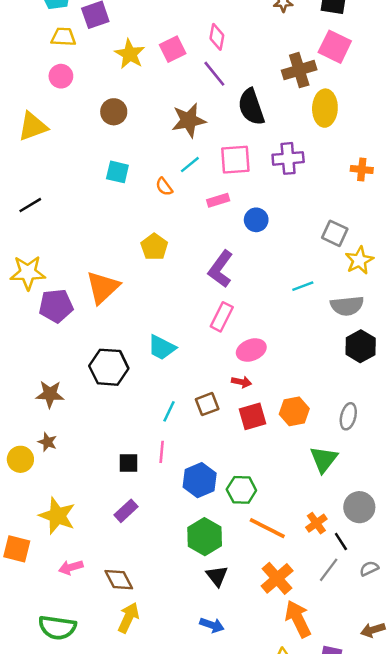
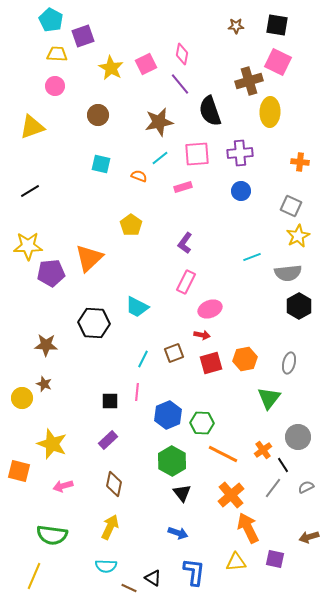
orange semicircle: (164, 187) -> (139, 176), turned 147
blue circle: (256, 220) -> (241, 191), moved
gray square: (335, 233) -> (291, 206), moved
purple L-shape: (221, 269) -> (185, 243), size x0.7
brown diamond: (119, 580) -> (114, 484), moved, turned 40

